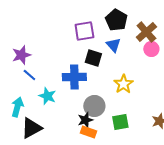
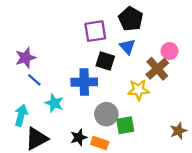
brown cross: (146, 32) -> (157, 69), moved
yellow star: (123, 84) -> (138, 90), turned 30
black star: (85, 120) -> (79, 137), moved
green square: (120, 122) -> (125, 125), moved

